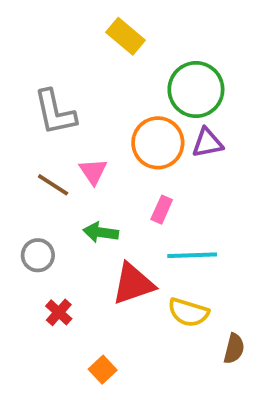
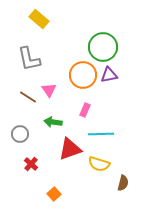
yellow rectangle: (125, 36) -> (39, 19), moved

